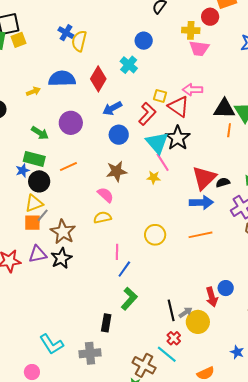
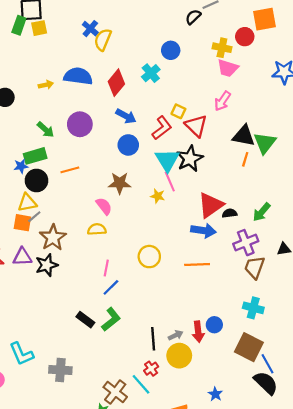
pink arrow: (192, 90) -> (222, 101), moved, turned -66
blue arrow: (112, 108) -> (126, 116), turned -132
green rectangle: (34, 159) -> (35, 156), turned -40
gray arrow: (186, 312) -> (176, 335), moved
black rectangle: (106, 323) -> (85, 320), moved, turned -72

